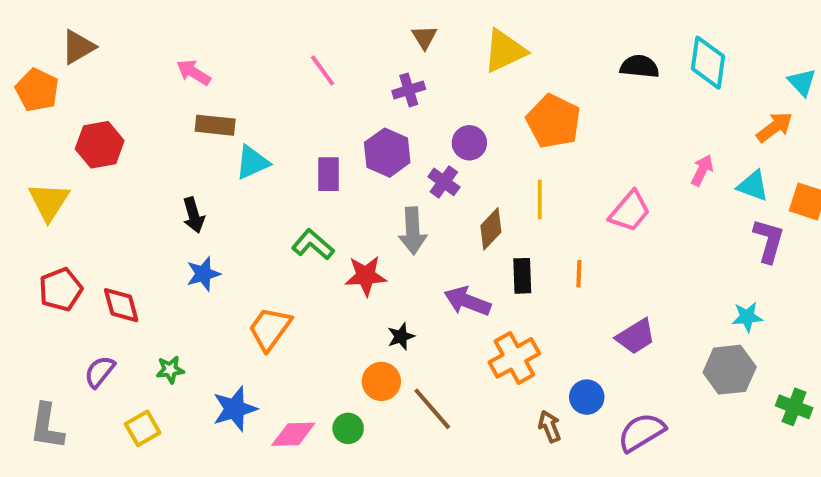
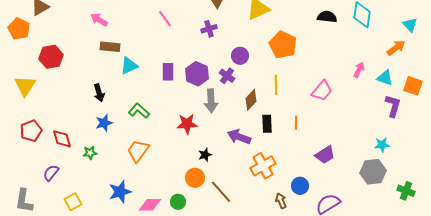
purple hexagon: (387, 153) -> (197, 74), moved
green L-shape: (313, 245) -> (139, 111), moved
green star: (170, 370) -> (90, 153), moved

